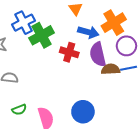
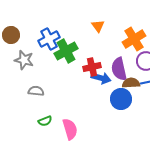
blue arrow: (88, 32) -> (101, 78), moved
red cross: (69, 52) -> (92, 67), turned -30
blue circle: (83, 112) -> (121, 99), moved

